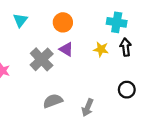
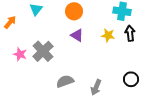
gray cross: (42, 59) -> (43, 51), moved
black circle: (127, 90) -> (131, 79), moved

